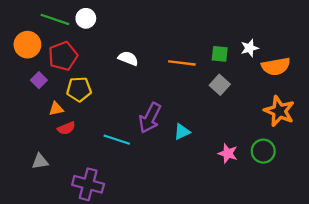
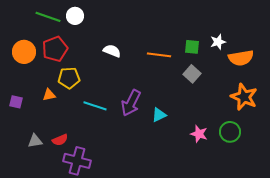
orange circle: (27, 45) -> (24, 52), moved
purple square: (39, 80) -> (16, 102), moved, turned -32
red semicircle: (66, 128) -> (60, 140), moved
cyan line: (117, 140) -> (95, 106), moved

